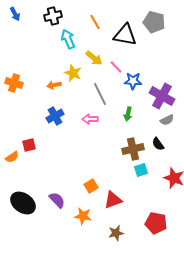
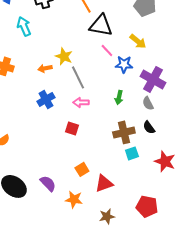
black triangle: (125, 35) -> (101, 25), moved
cyan arrow: (68, 39) -> (24, 26), moved
yellow arrow: (94, 58) -> (138, 41), moved
gray line: (100, 94) -> (78, 77), moved
gray semicircle: (167, 120) -> (148, 103), moved, turned 88
red square: (29, 145) -> (72, 128), moved, turned 32

